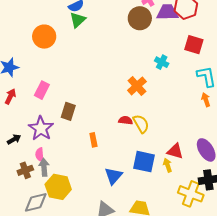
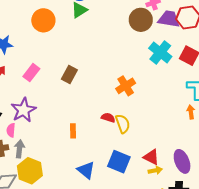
cyan cross: (162, 62) -> (160, 52), moved, size x1.6
brown rectangle: (68, 111) -> (69, 74), moved
pink semicircle: (40, 155) -> (11, 130), moved
yellow arrow: (168, 165) -> (155, 170), moved, turned 88
blue triangle: (113, 176) -> (86, 170), turned -42

